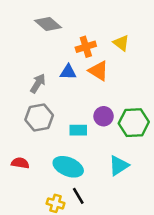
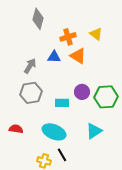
gray diamond: (48, 24) -> (38, 19), turned 65

